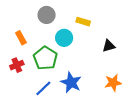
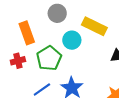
yellow rectangle: (83, 22) -> (94, 26), size x1.6
orange rectangle: (21, 38) -> (27, 33), size x1.5

